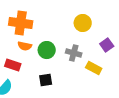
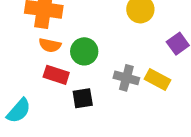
gray cross: (74, 53) -> (126, 78), moved
red rectangle: (13, 65) -> (56, 75), moved

